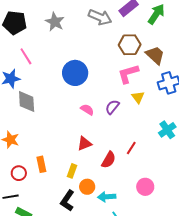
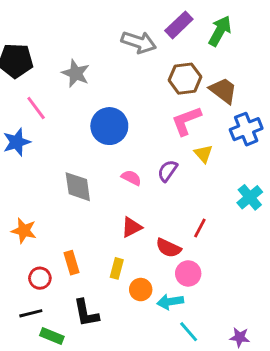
gray star: (55, 22) -> (76, 73), moved
gray diamond: (27, 101) -> (78, 187), moved
red semicircle: (109, 160) -> (168, 248), turned 90
pink circle: (145, 187) -> (188, 273), moved
black L-shape: (67, 201) -> (86, 313), moved, turned -40

